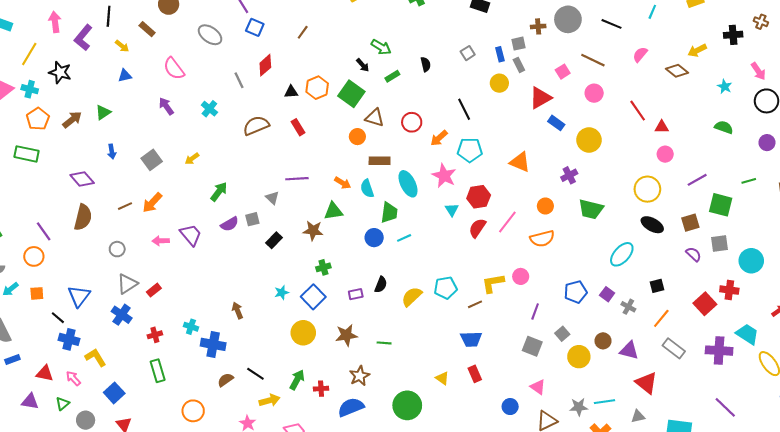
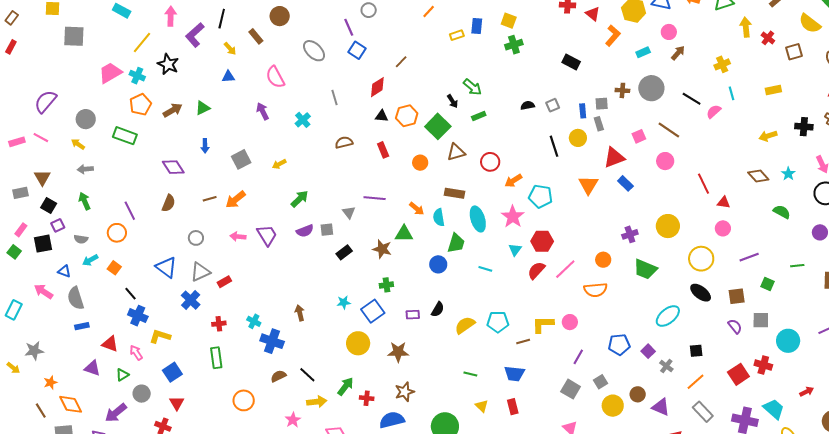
cyan line: (652, 12) -> (731, 93), turned -48
pink semicircle: (640, 54) -> (714, 112), moved
black semicircle: (426, 64) -> (528, 105), moved, turned -96
red diamond: (265, 65) -> (377, 87), moved
brown diamond: (677, 71) -> (758, 176), moved
black line: (464, 109) -> (554, 146), moved
brown triangle: (375, 118) -> (456, 152), turned -42
brown semicircle: (256, 126) -> (344, 142), size x0.7
orange circle: (357, 137) -> (420, 163), moved
yellow circle: (589, 140) -> (668, 226), moved
orange triangle: (520, 162) -> (588, 185), moved, turned 30
green square: (721, 205) -> (767, 284), size x0.6
brown semicircle: (83, 217) -> (169, 203), size x0.7
cyan line: (404, 238) -> (485, 269), moved, turned 32
orange square: (37, 293) -> (114, 268), turned 32
blue triangle: (79, 296) -> (166, 267), moved, turned -40
green line: (384, 343) -> (470, 374), moved
yellow L-shape: (96, 358) -> (160, 336), turned -50

